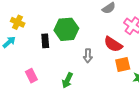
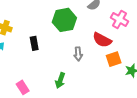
green hexagon: (66, 29) -> (64, 20), moved
pink rectangle: (31, 76) -> (23, 87), moved

